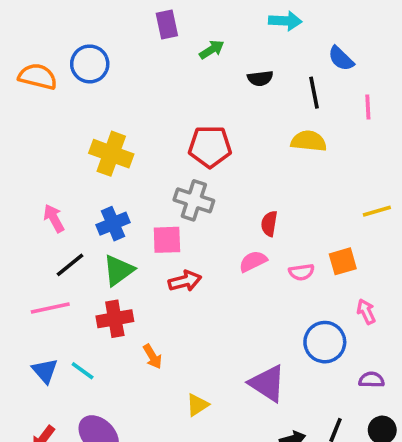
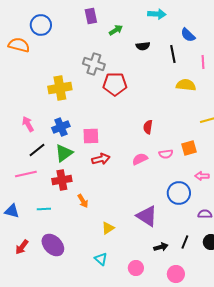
blue circle: (90, 64) -> (41, 25), moved
yellow semicircle: (309, 141) -> (186, 85), moved
yellow cross: (111, 154) -> (60, 88), turned -30
gray cross: (194, 200) -> (94, 64), moved
pink semicircle: (253, 261) -> (140, 159), moved
pink arrow: (366, 312) -> (202, 176), turned -64
blue triangle: (45, 371) -> (12, 211), moved, turned -35
cyan line: (83, 371) -> (44, 209), turned -40

